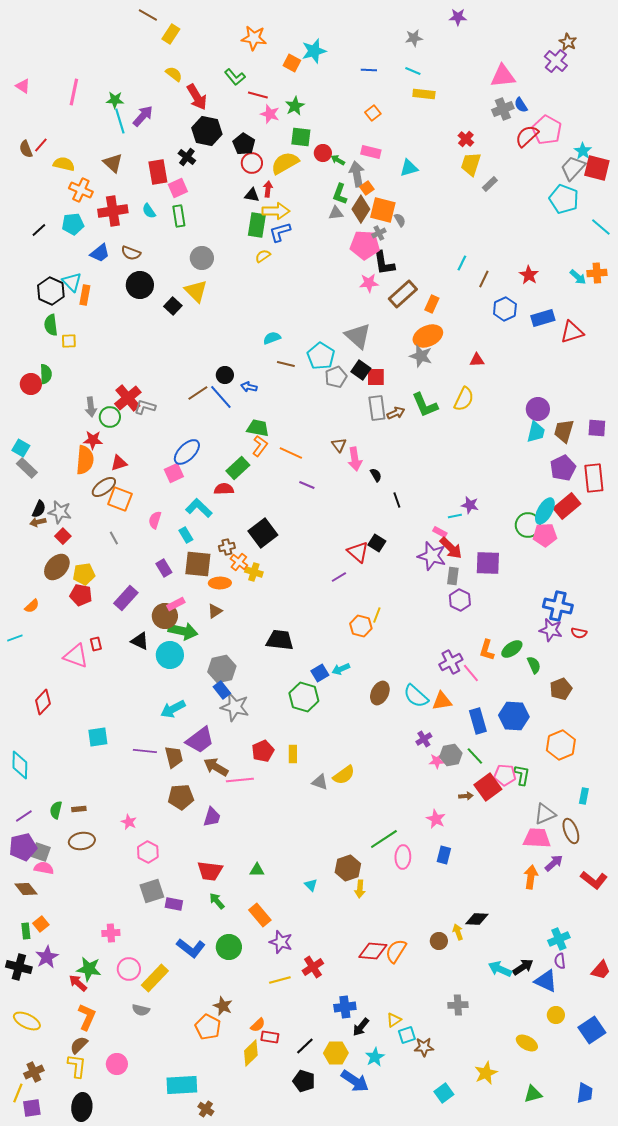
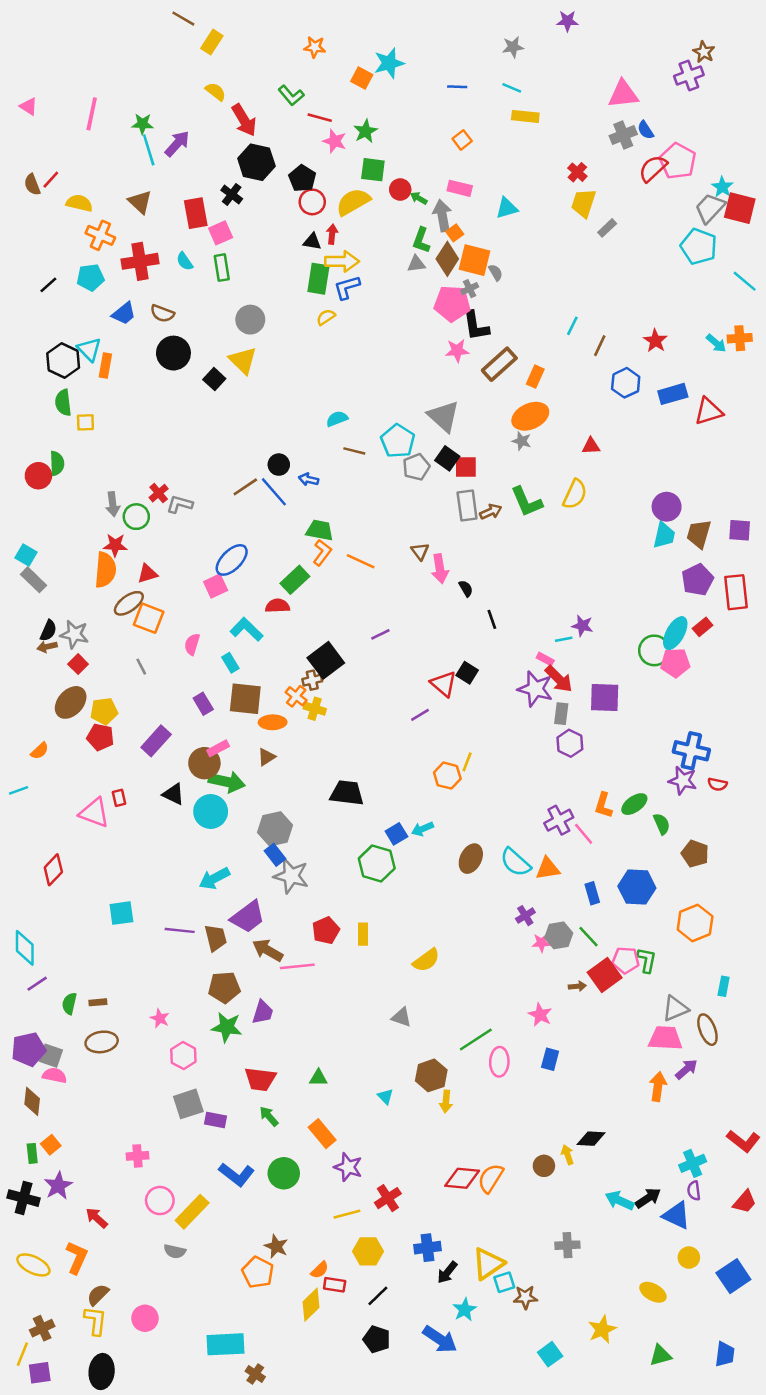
orange star: (254, 38) -> (315, 47), size x0.7
purple cross: (556, 61) -> (689, 76), turned 30
gray star: (421, 356) -> (522, 441), size x0.7
red cross: (128, 398) -> (159, 493), size x0.6
purple line: (307, 485) -> (380, 634), moved, turned -49
red rectangle: (567, 506) -> (703, 627), size x0.6
brown cross: (227, 547) -> (312, 680), moved
brown pentagon: (561, 689) -> (695, 854), turned -30
blue rectangle: (478, 721) -> (592, 893), size x0.7
gray triangle: (320, 782) -> (401, 1017), moved
purple line: (24, 816) -> (37, 984), moved
red L-shape: (594, 880) -> (743, 1141), moved
brown diamond: (26, 889) -> (32, 1101), turned 45
green star: (89, 969) -> (227, 1027), moved
orange L-shape: (87, 1017) -> (77, 1258), moved
yellow triangle: (394, 1020) -> (488, 1264), size x1.8
yellow hexagon: (336, 1053) -> (368, 1251), moved

